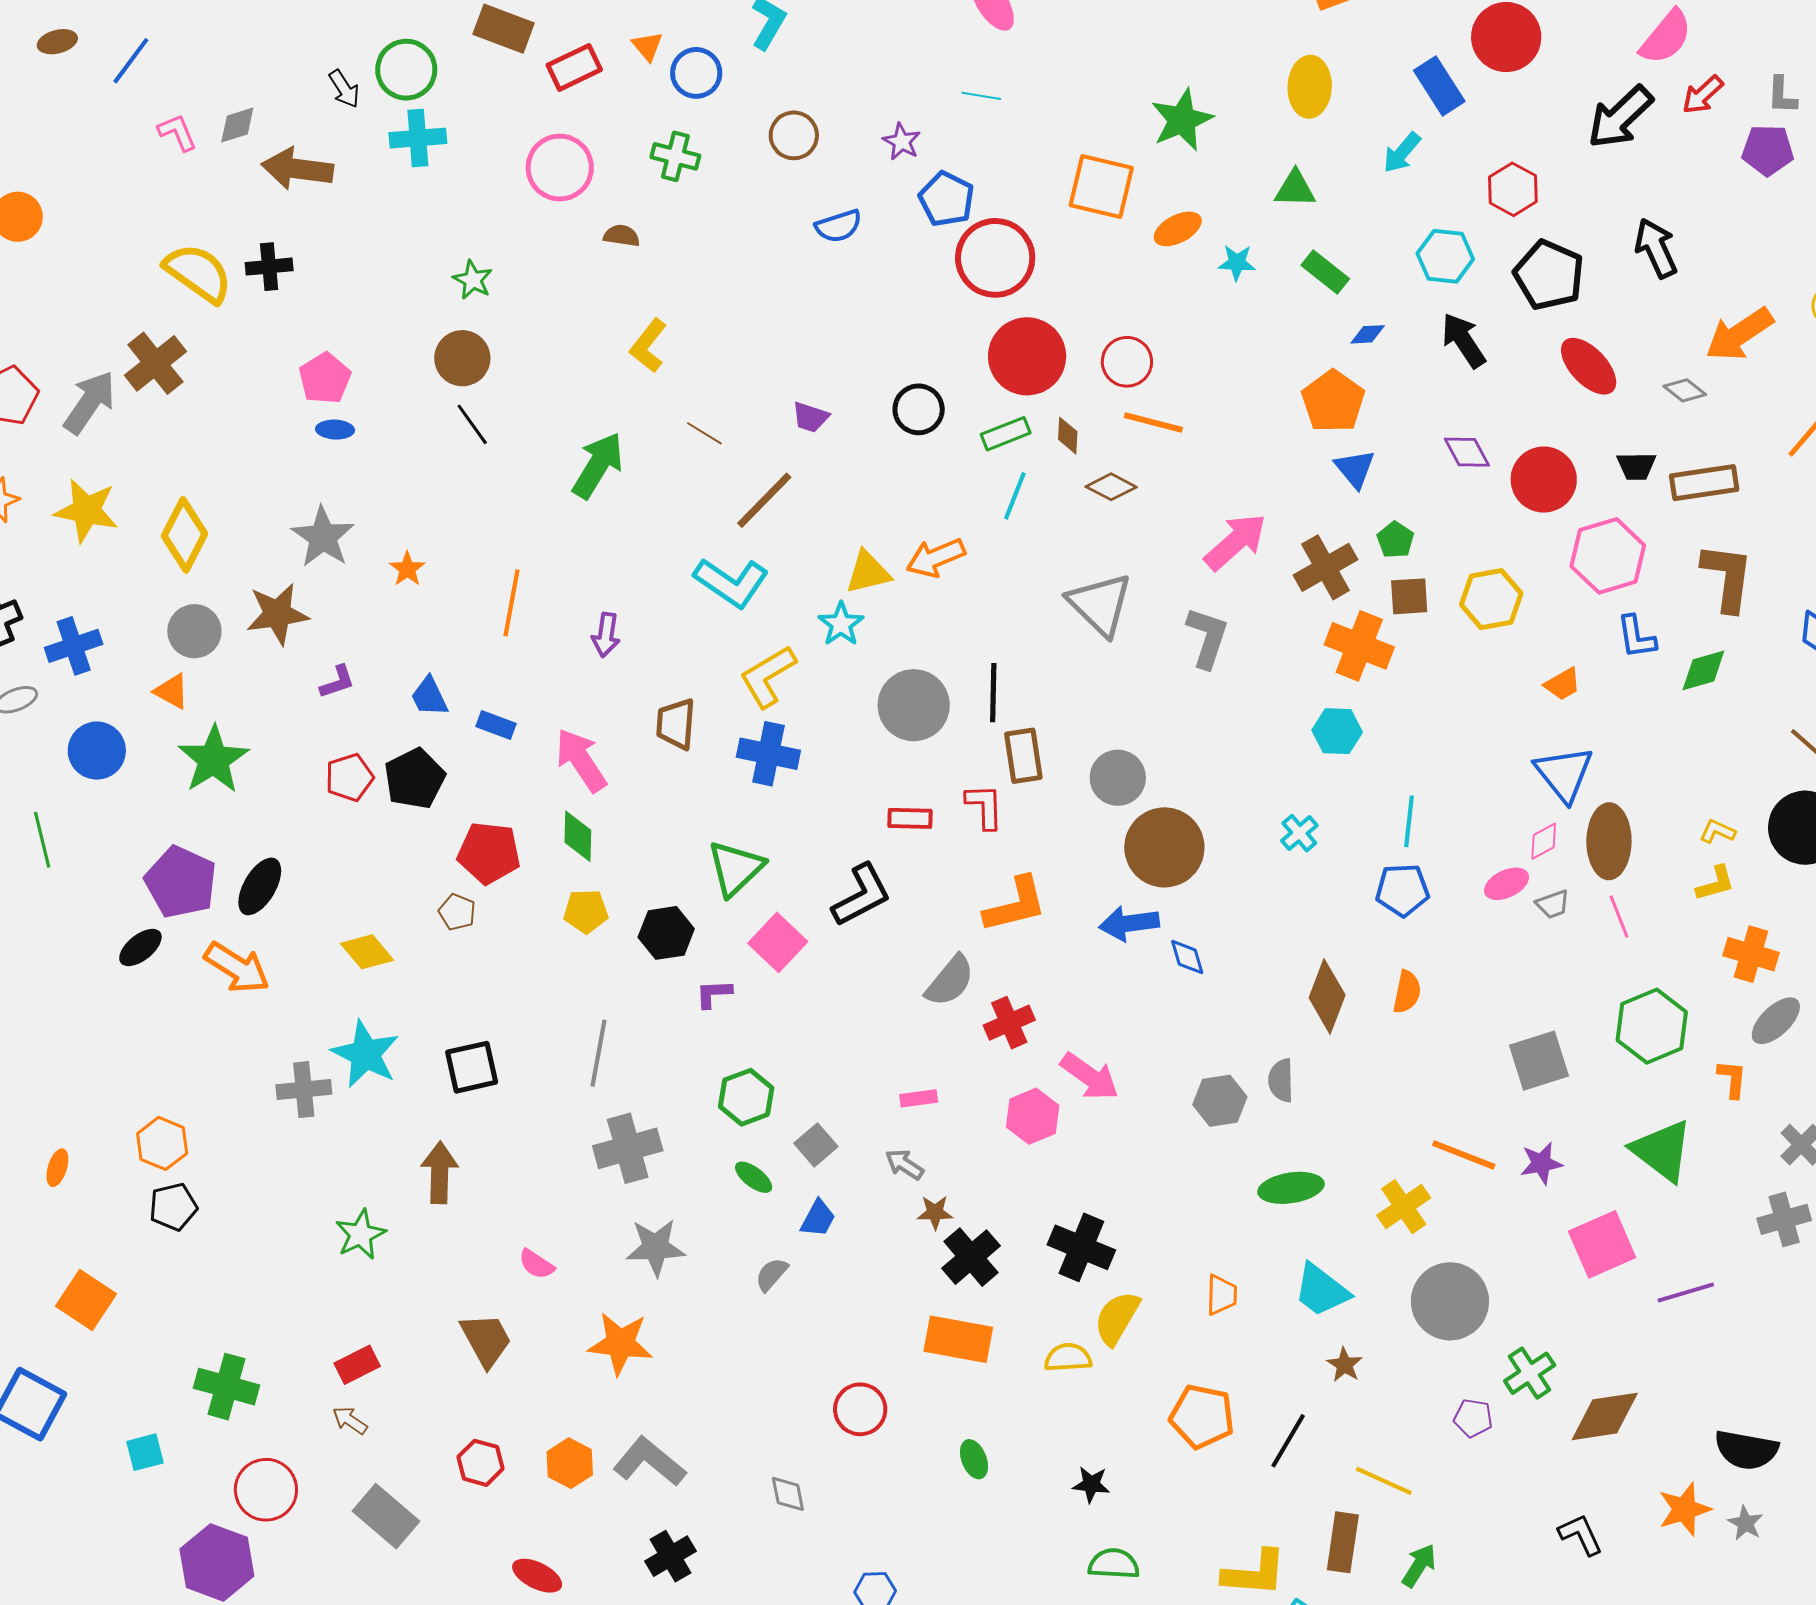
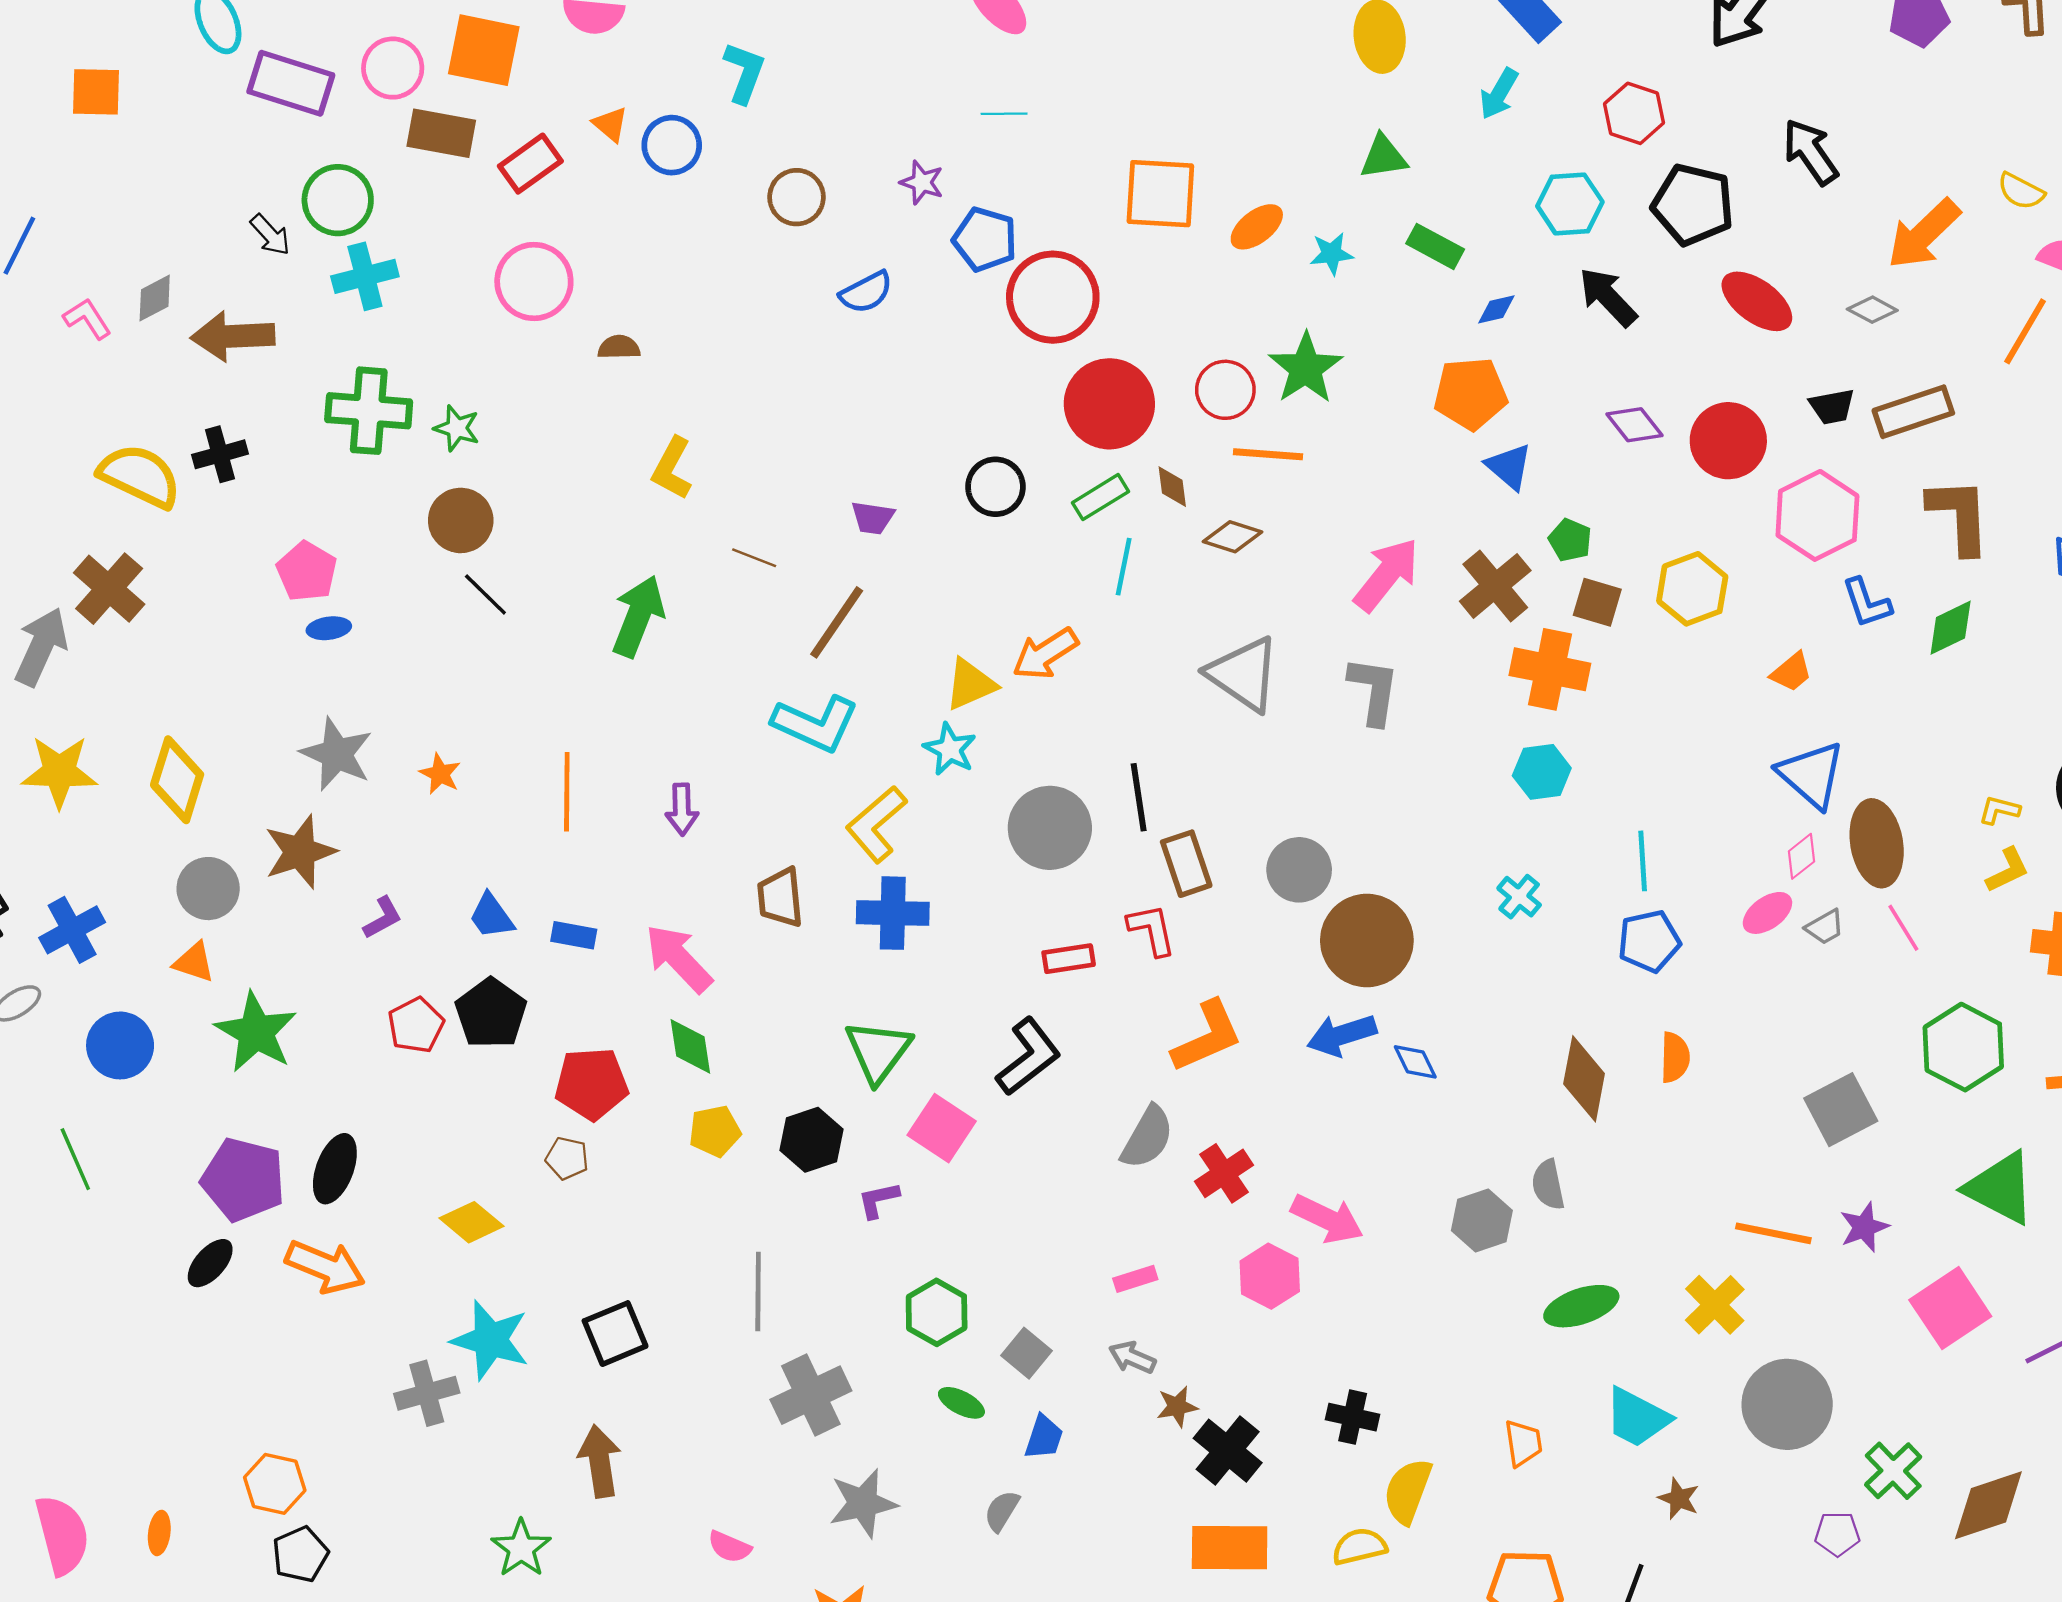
green star: (1182, 120) -> (1306, 368), moved
green cross: (675, 156) -> (369, 411), moved, size x1.5
orange pentagon: (1333, 401) -> (1470, 394), turned -30
brown square: (1409, 596) -> (1597, 602), turned 30
black cross: (1081, 1247) -> (1353, 1417), size x0.7

